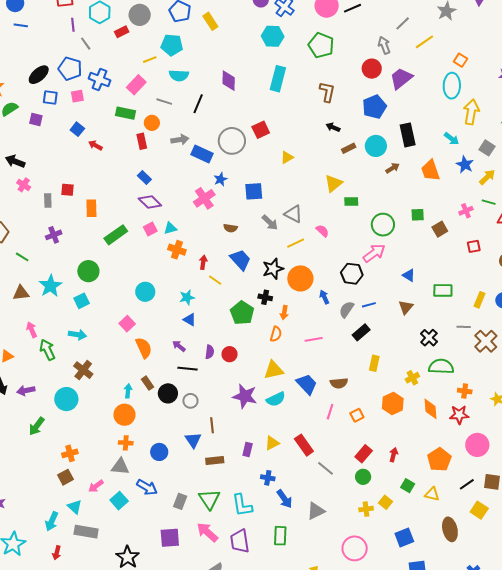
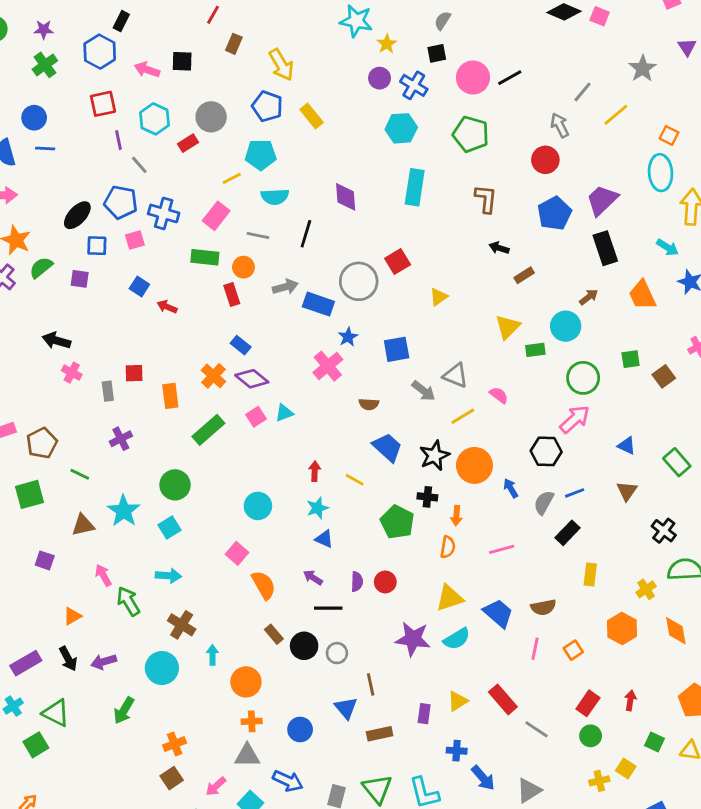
purple trapezoid: (401, 78) -> (602, 200), moved
cyan circle: (376, 146) -> (566, 326), moved
orange cross: (177, 250) -> (213, 376), moved, turned 30
red arrow: (203, 262) -> (315, 471), moved
green rectangle: (443, 290) -> (677, 462), turned 54
cyan arrow: (128, 391) -> (212, 655), moved

